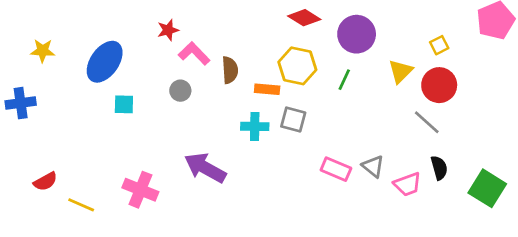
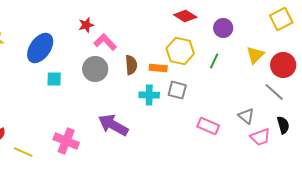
purple circle: (357, 34) -> (223, 28), size x0.7
yellow square: (439, 45) -> (281, 19), moved, size x1.6
brown semicircle: (230, 70) -> (131, 65), moved
gray circle: (180, 91) -> (95, 69), size x1.6
gray triangle: (373, 166) -> (246, 116), moved

